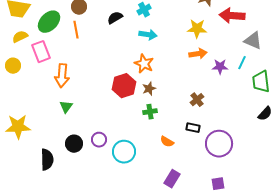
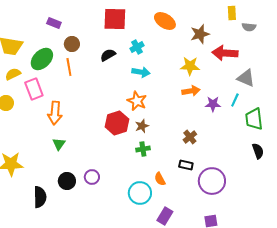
black semicircle: (265, 114) -> (258, 151), turned -63
orange semicircle: (167, 142) -> (160, 179), turned 32
cyan circle: (124, 152) -> (140, 193), moved

